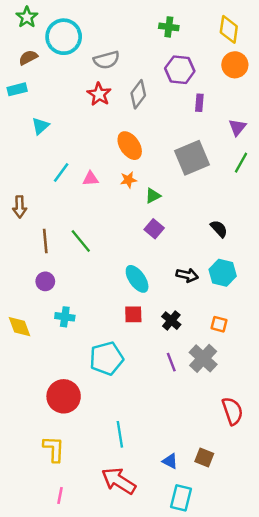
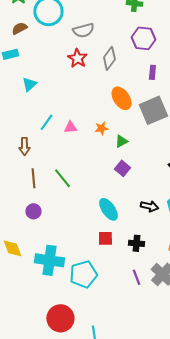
purple rectangle: (199, 103) -> (152, 72), moved
orange ellipse: (130, 146) -> (121, 98), moved
brown arrow: (20, 207) -> (24, 146), moved
cyan cross: (65, 317) -> (49, 260), moved, size x1.8
black cross: (171, 321) -> (136, 243), turned -35
red circle: (64, 396) -> (60, 318), moved

